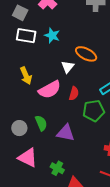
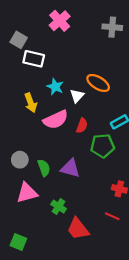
gray square: (20, 13) -> (19, 40), moved
cyan star: (52, 35) -> (55, 87), moved
green semicircle: (41, 123) -> (44, 168), moved
pink triangle: (28, 158) -> (27, 193), turned -45

